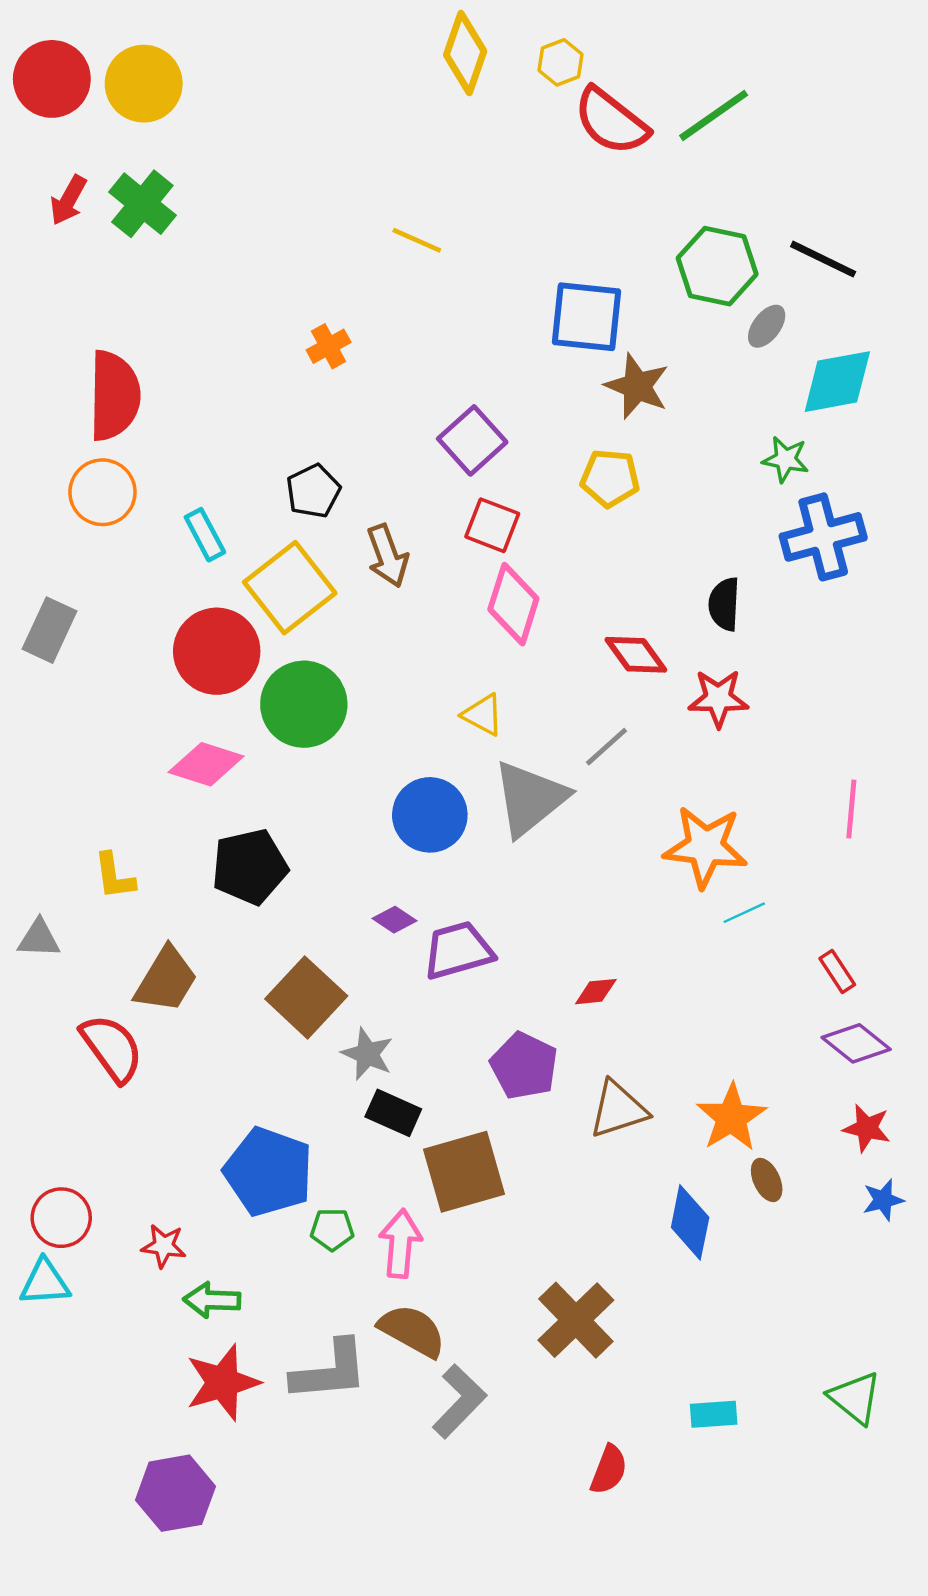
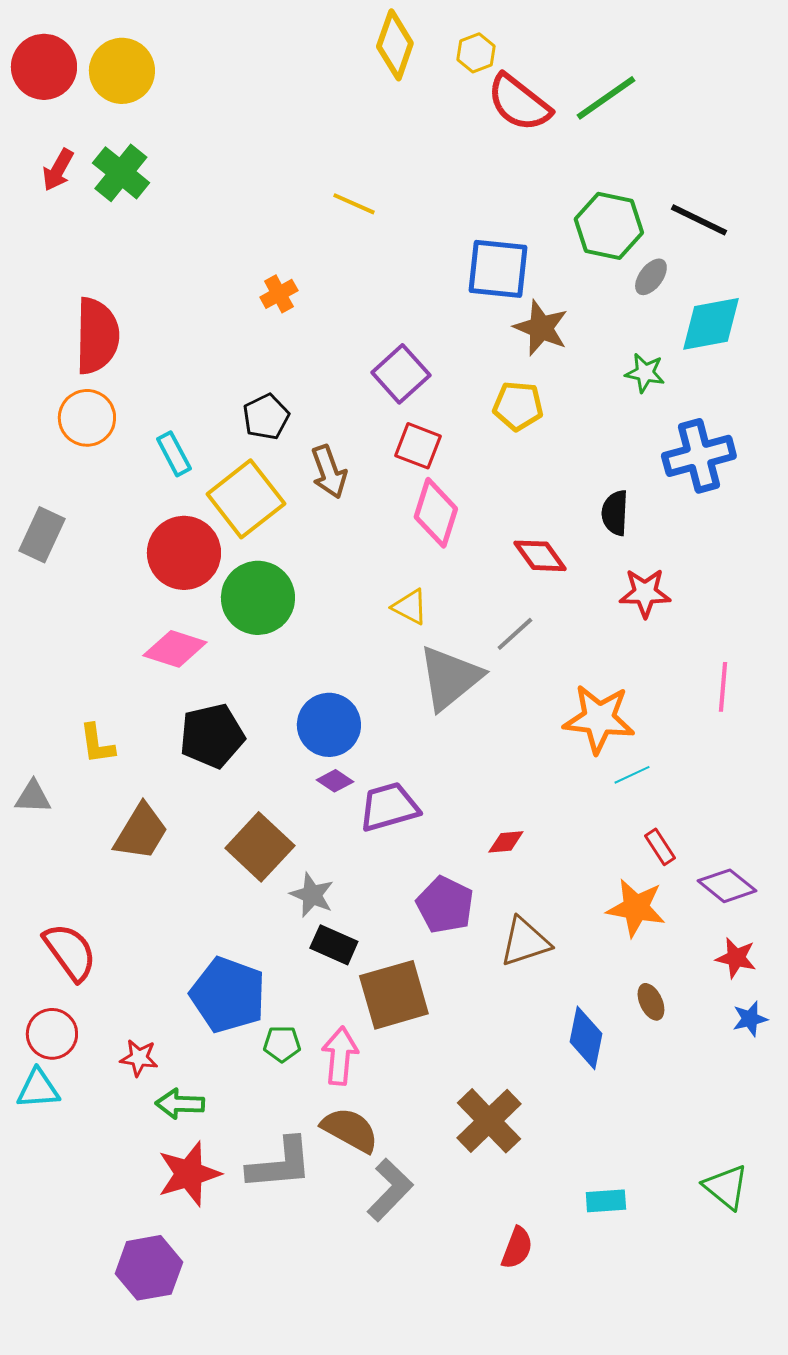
green star: (785, 459) -> (645, 373), moved
red star: (718, 698) -> (645, 593), moved
blue circle: (430, 815) -> (329, 725), moved
red rectangle: (837, 972) -> (660, 847), moved
red semicircle: (112, 1048) -> (70, 952), moved
orange star: (731, 1118) -> (636, 908), moved, turned -30

